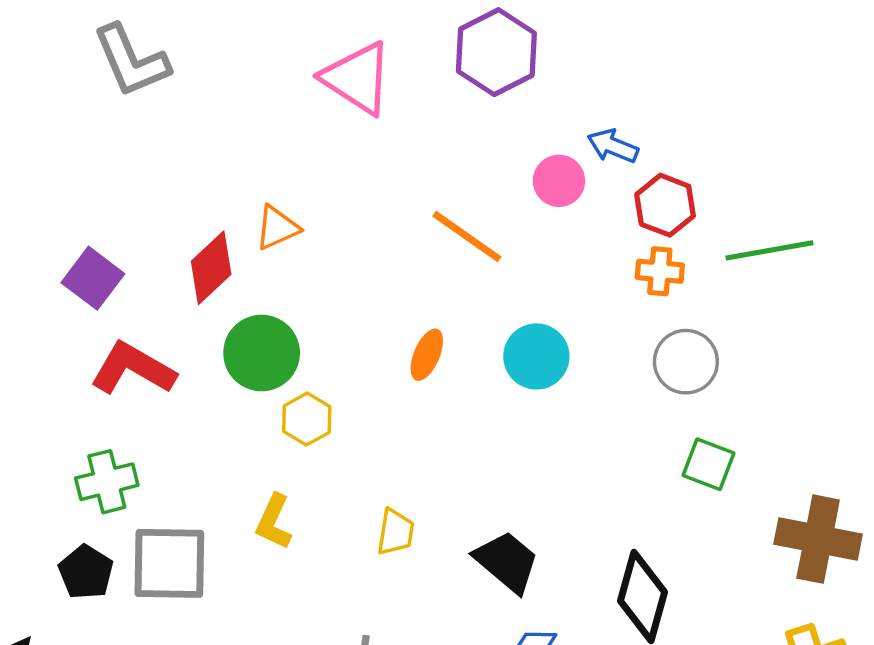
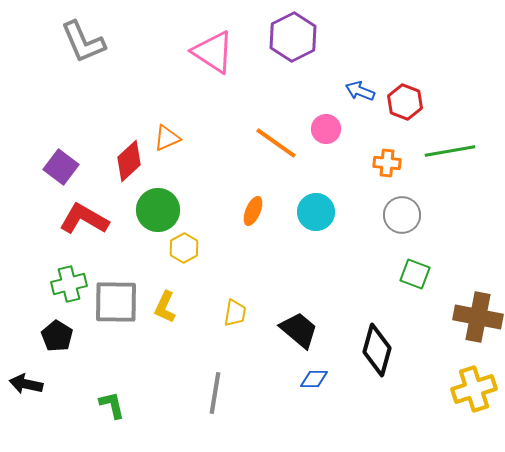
pink circle: (559, 181) -> (326, 129), moved
red hexagon: (665, 205) -> (405, 102), moved
gray square: (169, 563) -> (116, 302), moved

